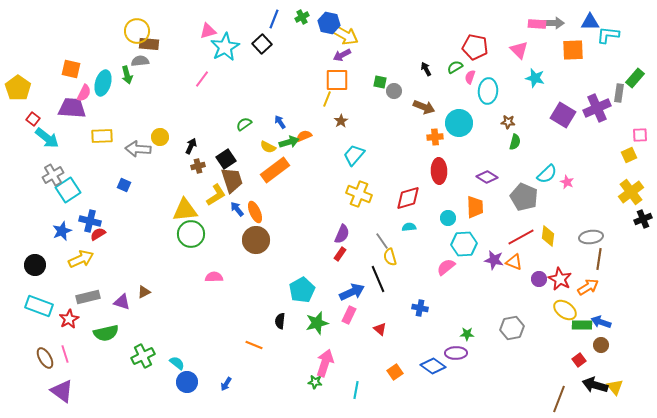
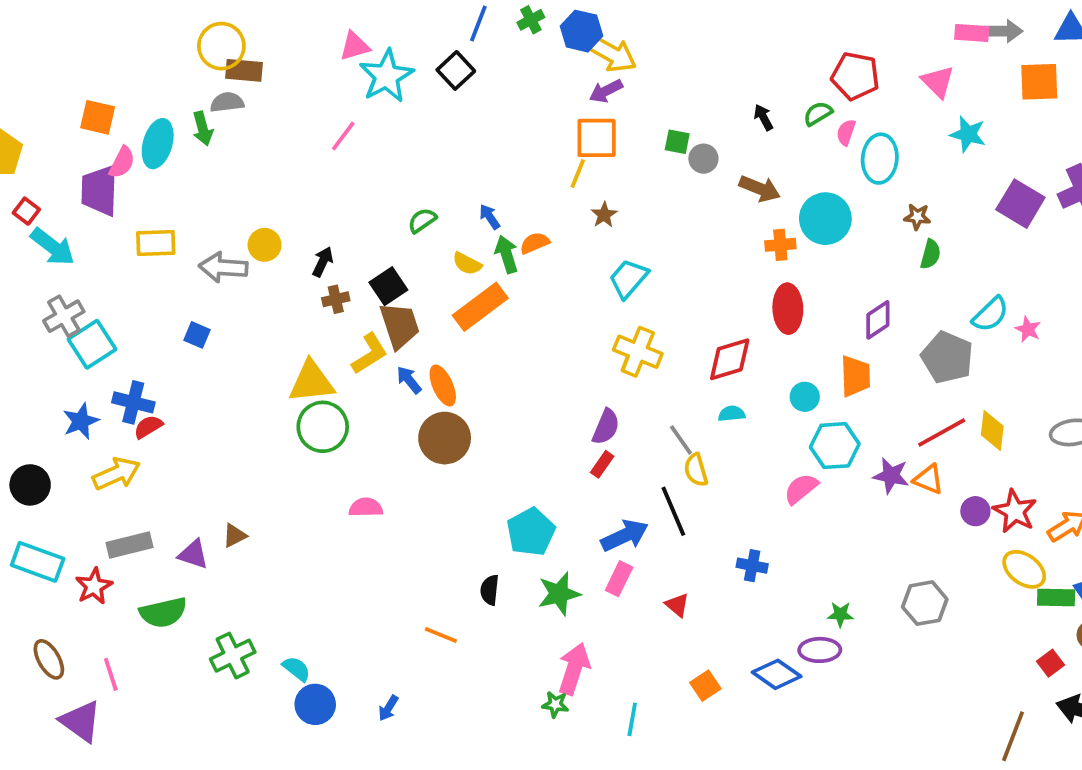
purple trapezoid: (72, 108) -> (100, 190), turned -92
green arrow: (289, 142) -> (507, 254), turned -90
purple diamond: (487, 177) -> (878, 320), turned -65
pink line: (65, 354) -> (111, 674), moved

